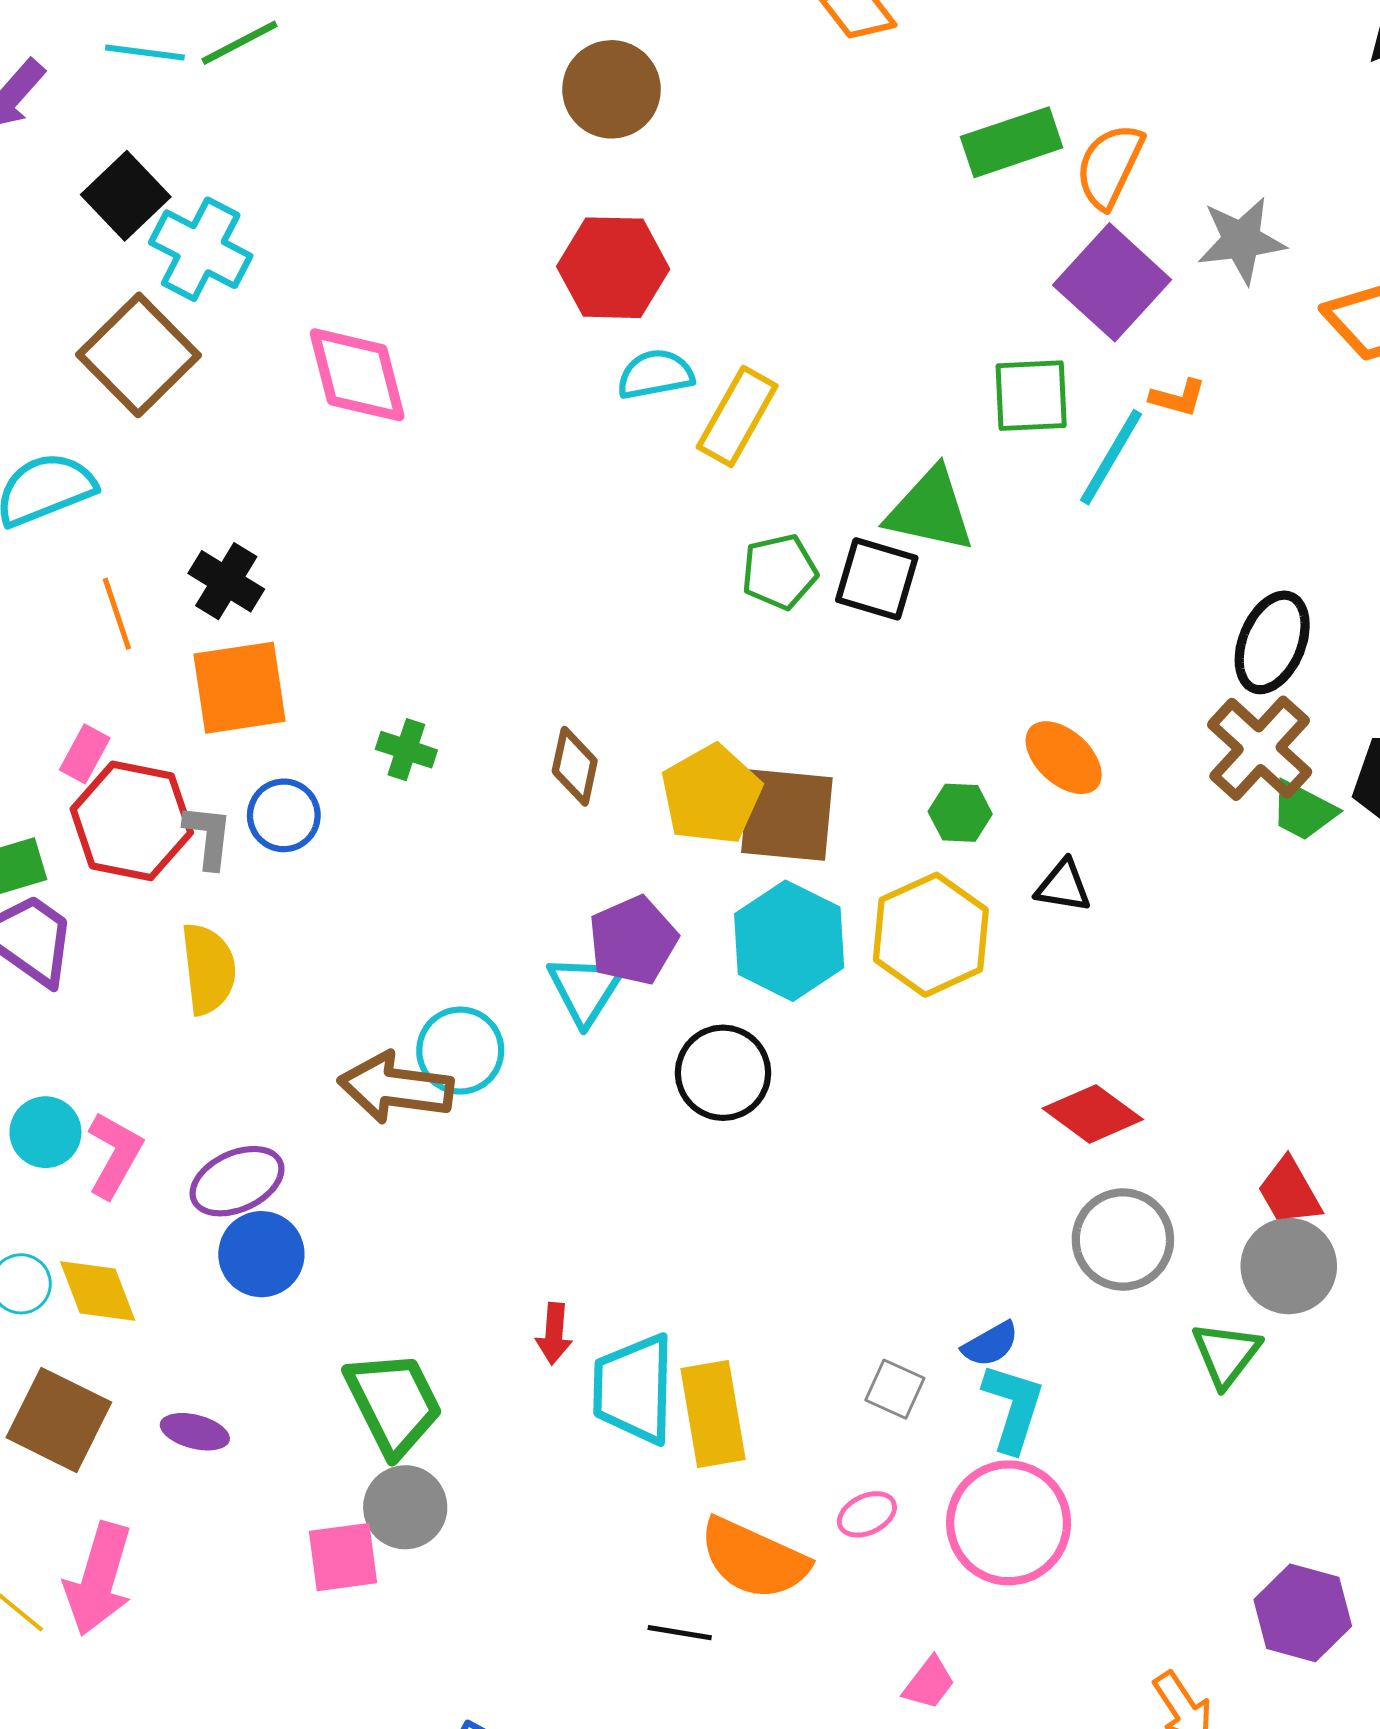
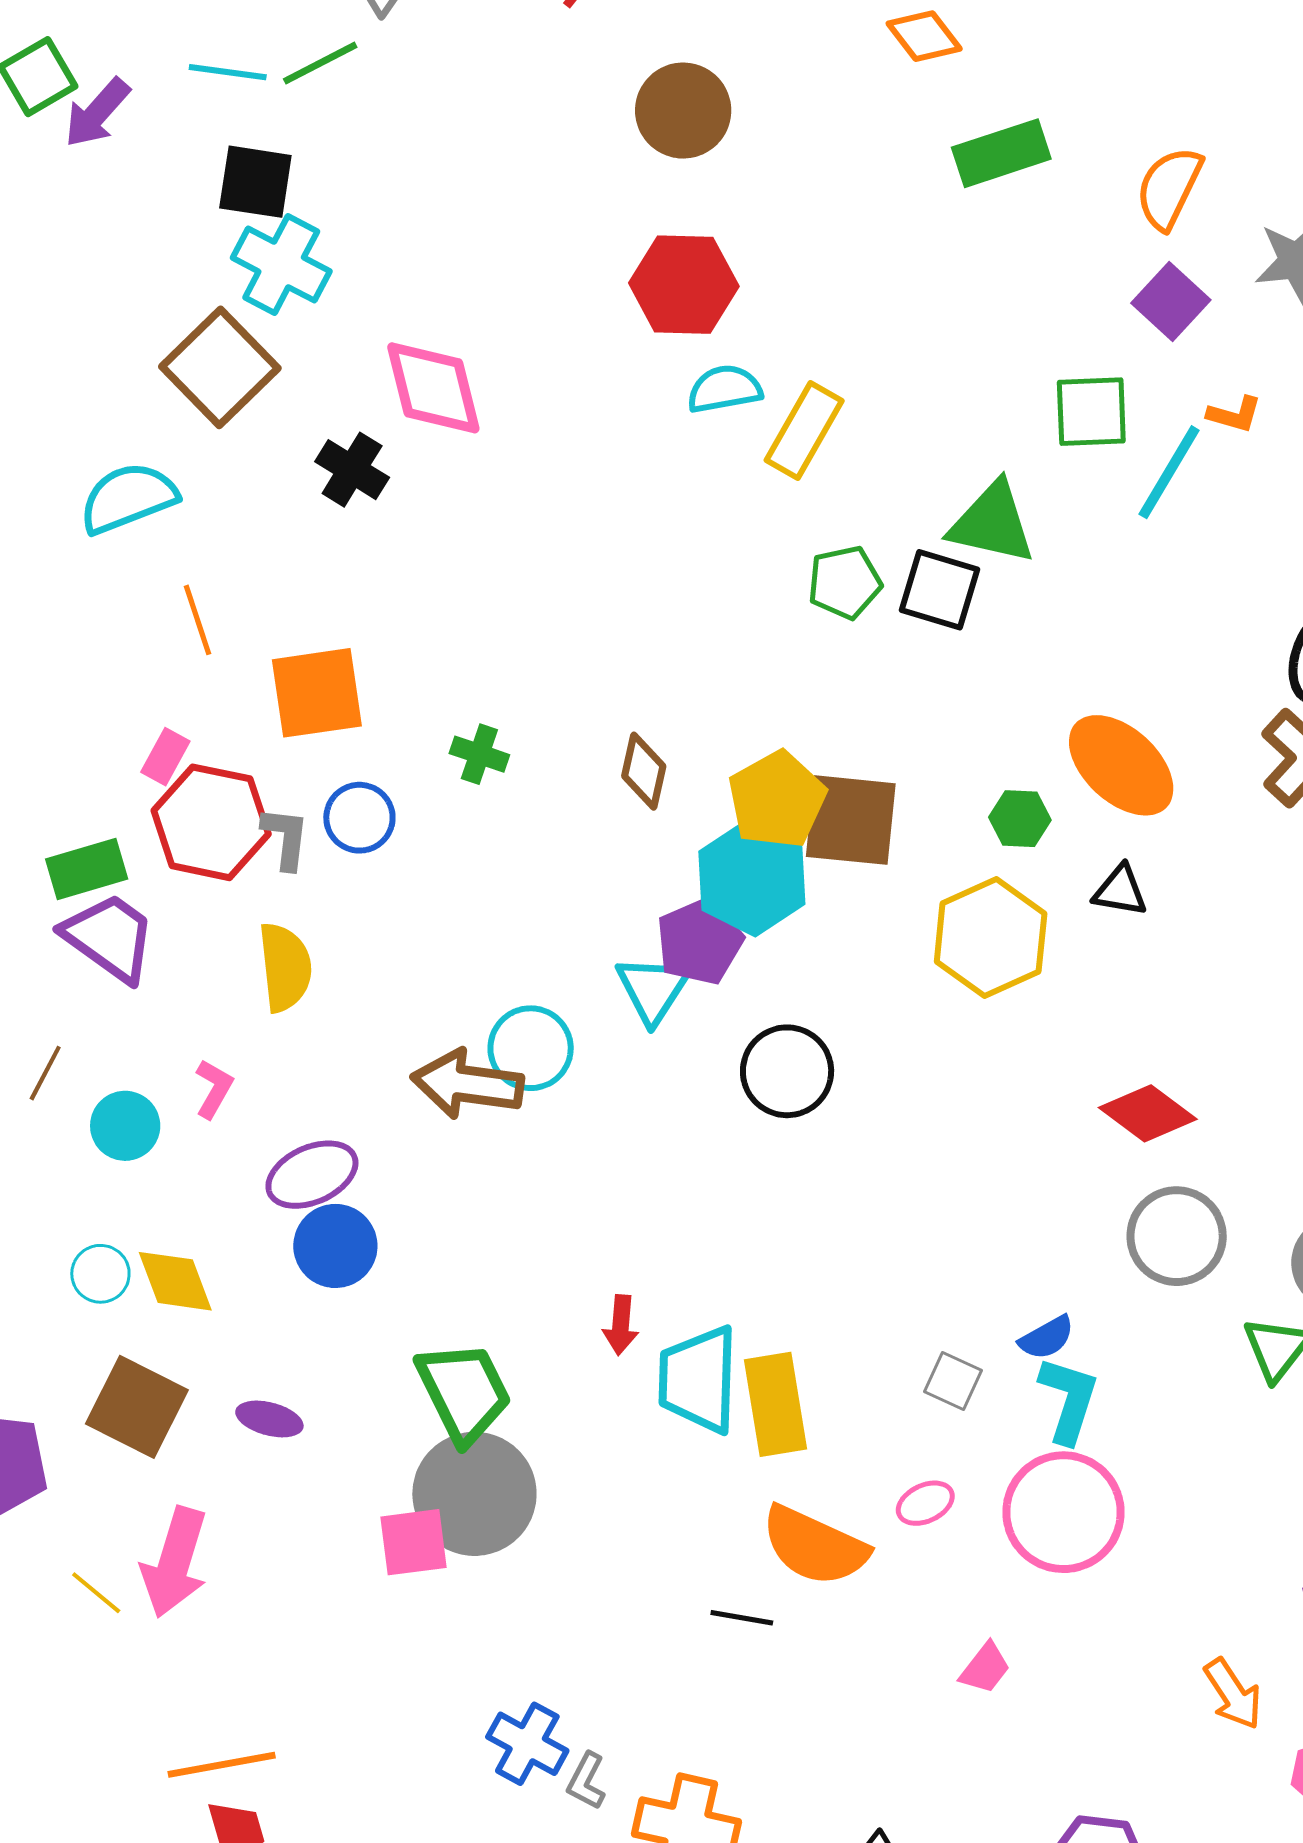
green rectangle: (1012, 142) -> (1001, 153), moved
black square: (126, 196) -> (255, 182), moved, turned -38
purple square: (1112, 282) -> (1171, 301), size x0.7
black cross: (226, 581) -> (352, 470), moved
orange ellipse: (1064, 758) -> (1121, 765), size x1.4
cyan hexagon: (789, 941) -> (752, 878), moved
pink L-shape: (115, 1155) -> (214, 1089), moved, size x0.7
gray circle: (405, 1507) -> (474, 1494), size x1.5

